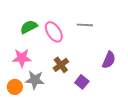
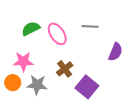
purple semicircle: (109, 60) -> (115, 52), moved
purple square: (82, 82) -> (87, 87), size x1.5
orange circle: (15, 87) -> (13, 83), moved

